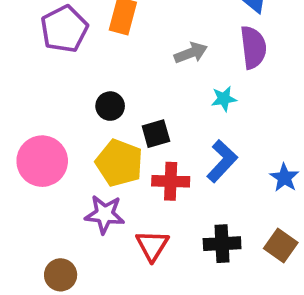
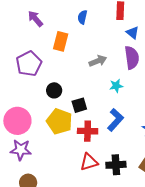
purple pentagon: (64, 29) -> (29, 64), moved
purple star: (105, 214) -> (21, 150), moved
red triangle: (152, 246) -> (89, 162), moved, turned 42

